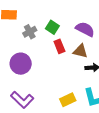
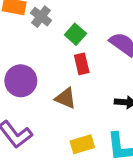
gray cross: (30, 32) -> (41, 17), moved, turned -32
brown triangle: (80, 51) -> (66, 98), moved

